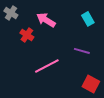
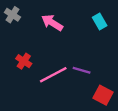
red cross: (27, 35) -> (24, 61), moved
purple line: (82, 51) -> (82, 70), moved

